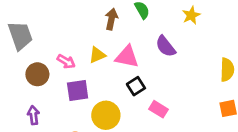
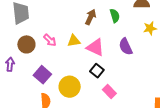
black square: (136, 86) -> (97, 71), turned -32
purple square: (78, 90) -> (42, 75), moved, turned 36
purple arrow: (33, 115) -> (10, 64), moved

